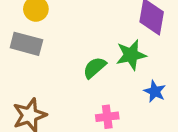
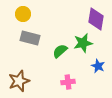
gray rectangle: (26, 44) -> (30, 38), moved

